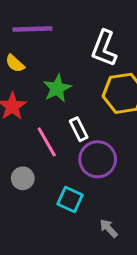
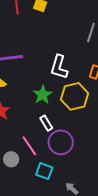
green star: (57, 88) -> (43, 95), moved
pink line: (47, 142) -> (29, 146), moved

